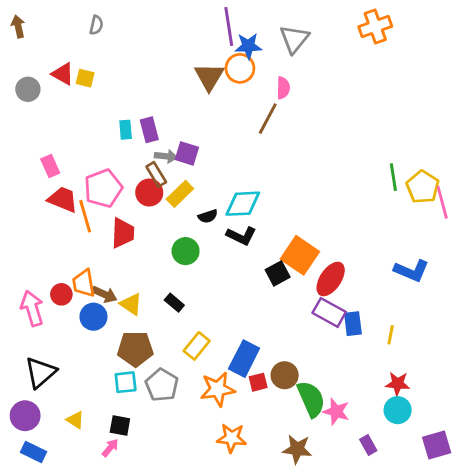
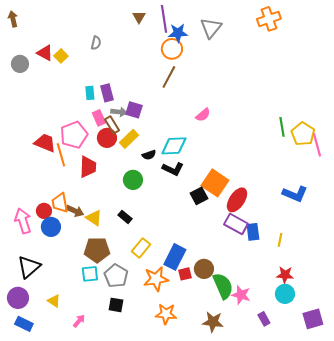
gray semicircle: (96, 25) -> (96, 43), moved
brown triangle: (209, 77) -> (139, 17), moved, size x0.6
yellow square: (85, 78) -> (61, 56), turned 32
pink semicircle: (283, 88) -> (203, 115), moved, turned 49
brown line: (268, 119) -> (169, 77), moved
pink rectangle: (50, 166) -> (99, 118), moved
blue circle: (93, 317) -> (51, 227), moved
black square: (120, 425) -> (116, 305), moved

